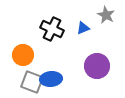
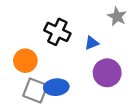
blue triangle: (83, 28) -> (92, 43), moved

